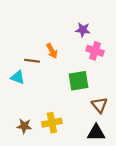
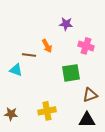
purple star: (83, 30) -> (66, 24), moved
brown triangle: (99, 105) -> (90, 95), turned 49
brown star: (24, 126) -> (11, 114), moved

